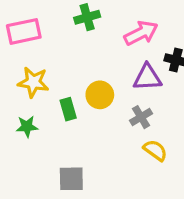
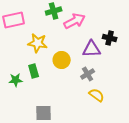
pink arrow: (141, 33) -> (75, 21), moved
yellow star: (33, 82) -> (38, 43), moved
green rectangle: (68, 109) -> (34, 71), moved

